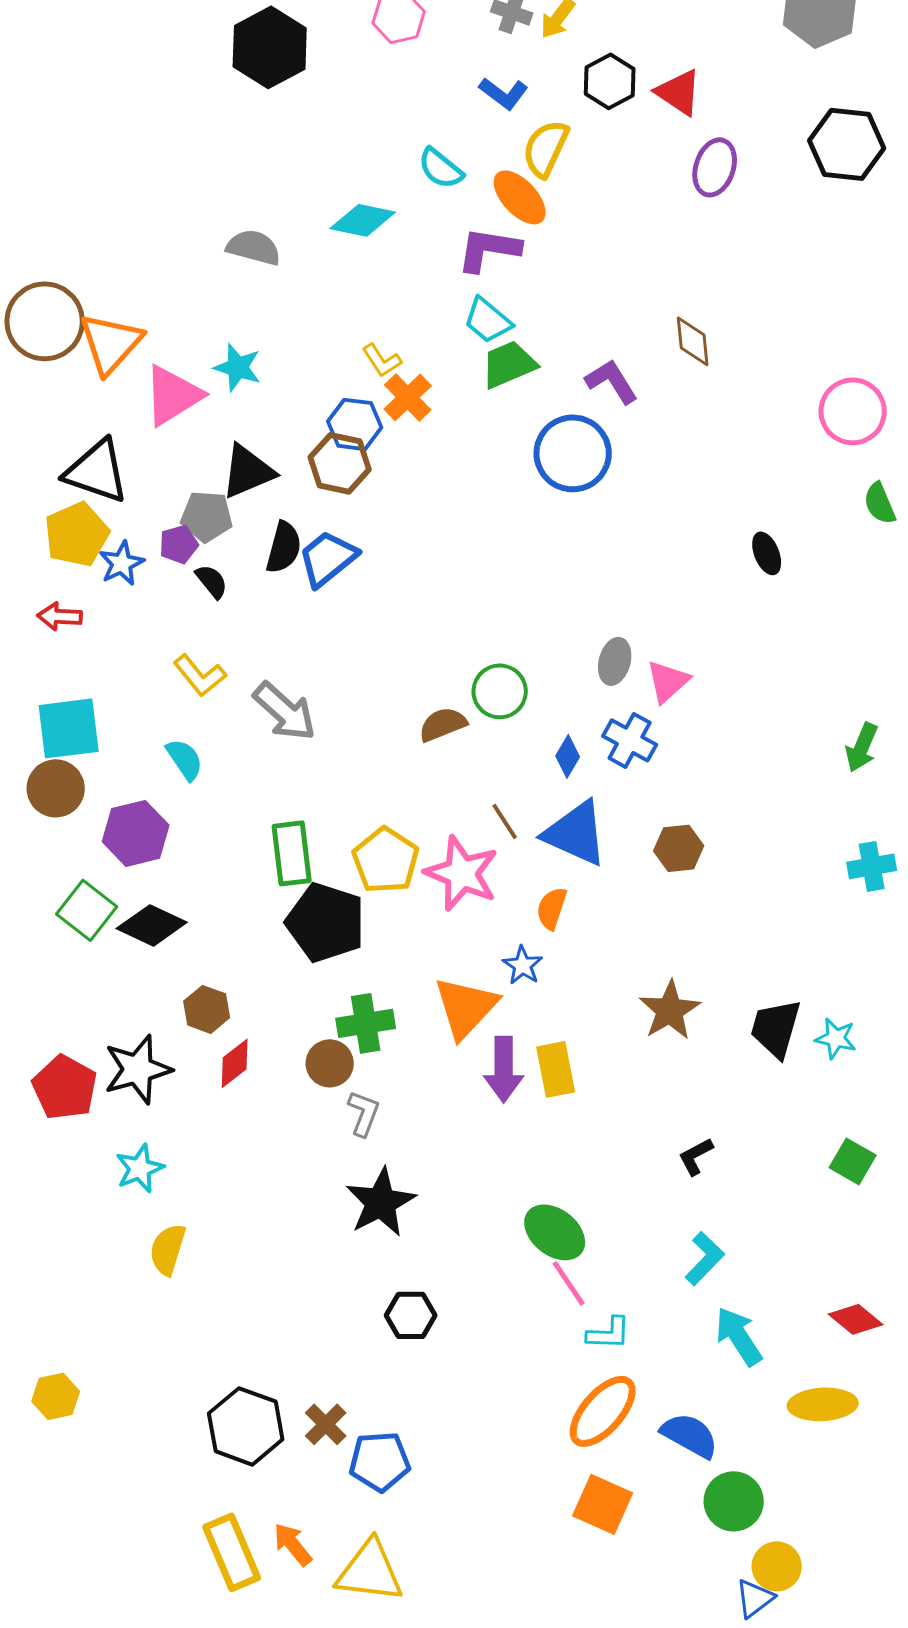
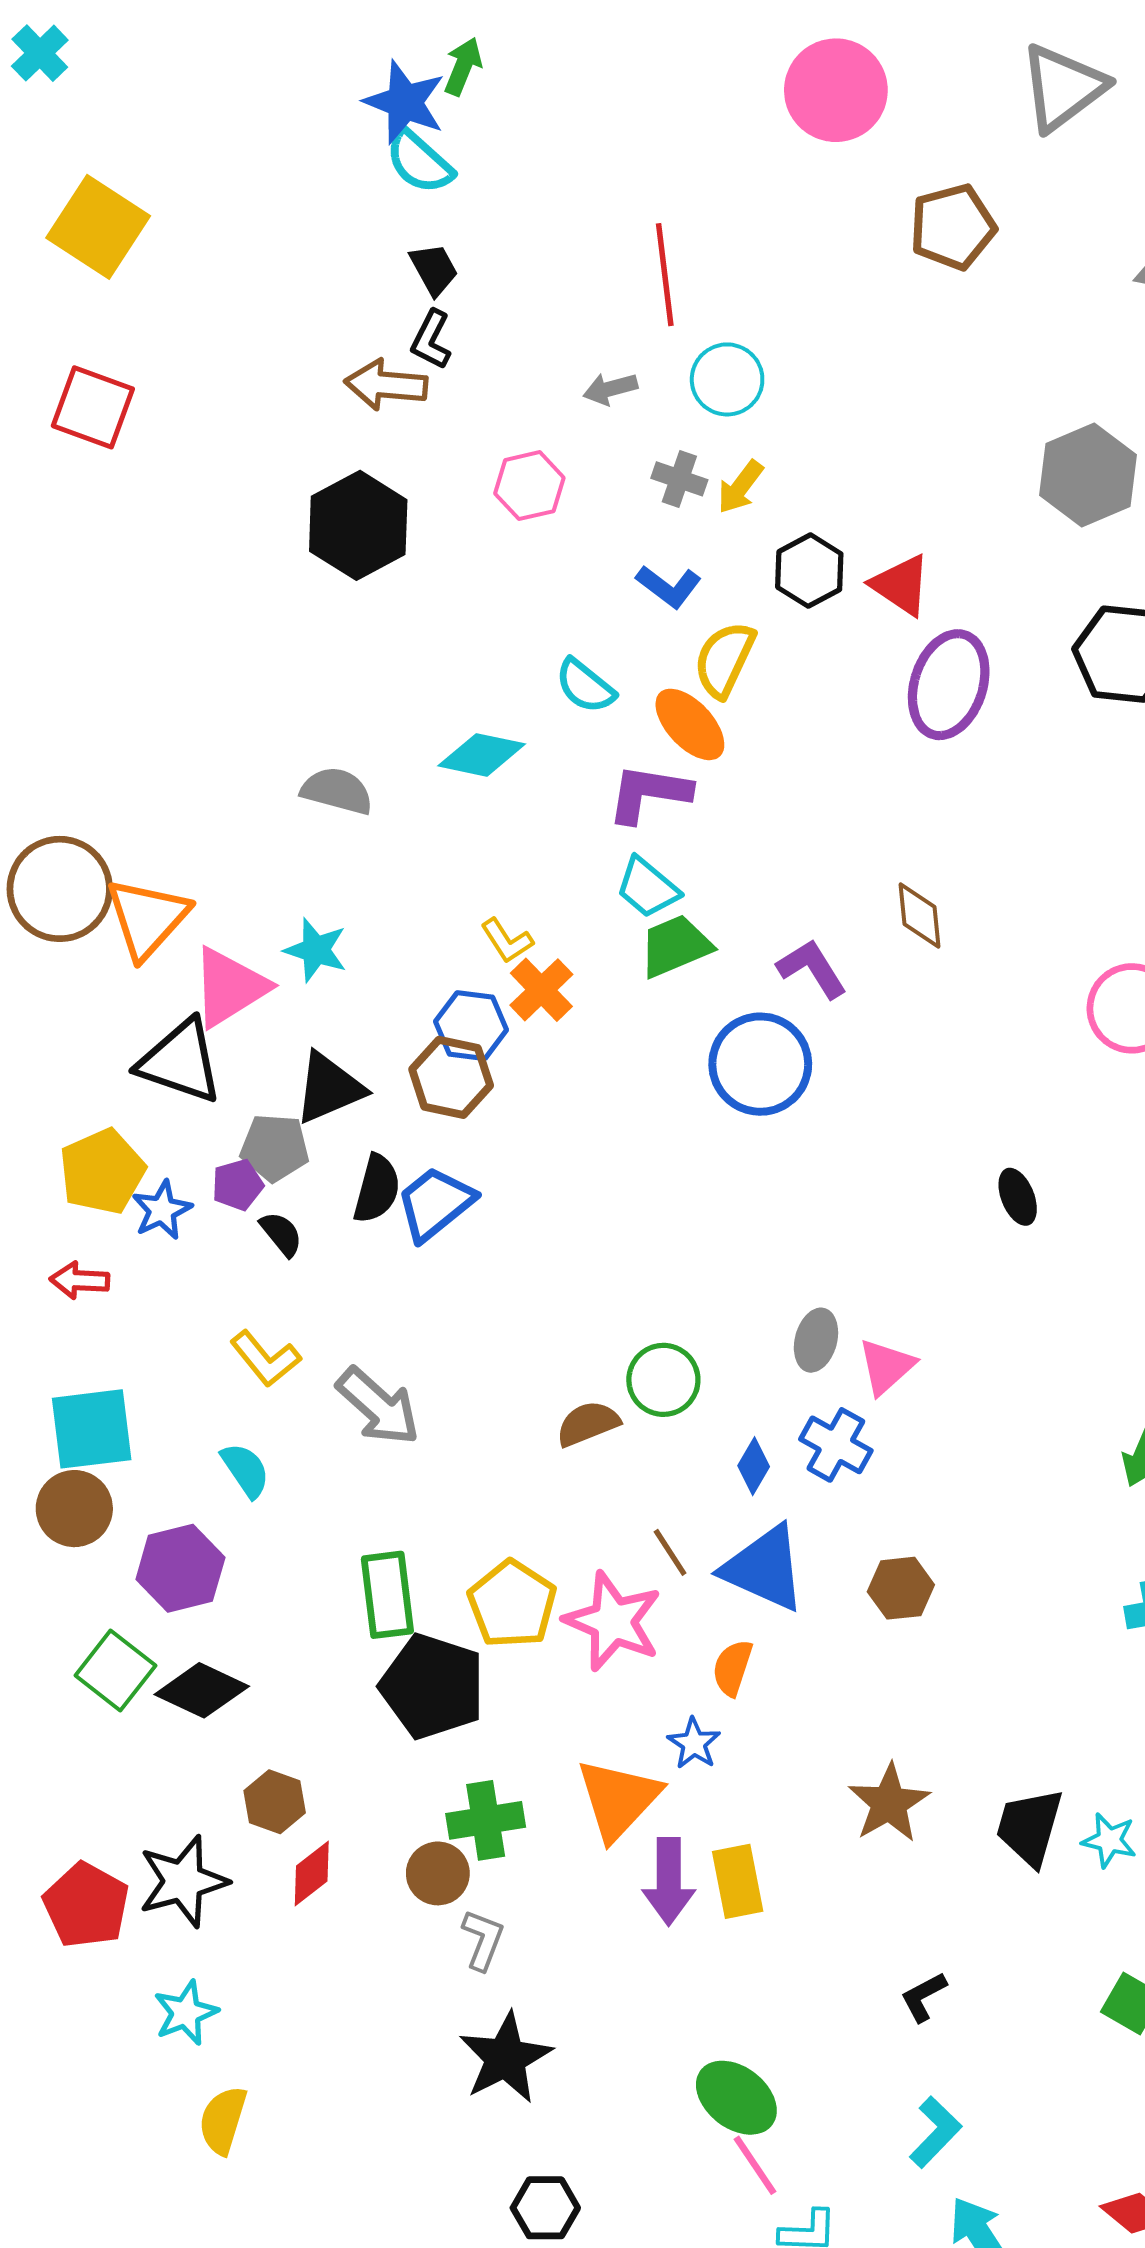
purple ellipse: (715, 167) -> (949, 685), size x1.4
black triangle: (97, 471) -> (180, 1061), moved

